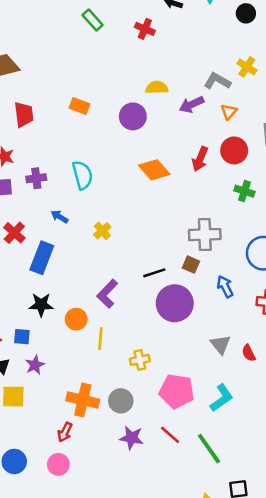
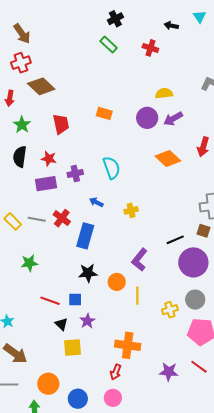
purple arrow: (192, 105) -> (173, 119), moved
yellow cross: (102, 231) -> (131, 210), turned 32
gray circle: (121, 401) -> (195, 300), moved

